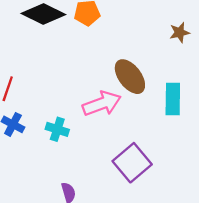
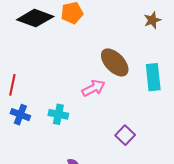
pink arrow: (102, 104) -> (94, 88), size x0.7
purple square: (132, 163) -> (125, 135), size x0.6

